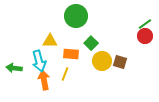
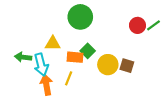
red circle: (145, 36) -> (137, 25), moved
green square: (91, 43) -> (88, 51), moved
green arrow: (14, 68) -> (23, 57), moved

